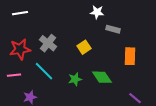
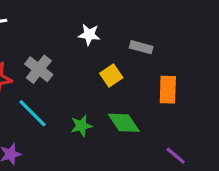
white star: (97, 12) -> (89, 35), moved
yellow square: (84, 47) -> (111, 75), moved

